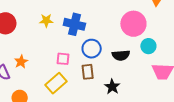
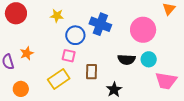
blue cross: (74, 24) -> (100, 24), moved
cyan circle: (148, 46) -> (149, 59), moved
blue circle: (92, 49) -> (75, 35), moved

